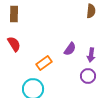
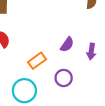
purple circle: (88, 76) -> (64, 78), moved

